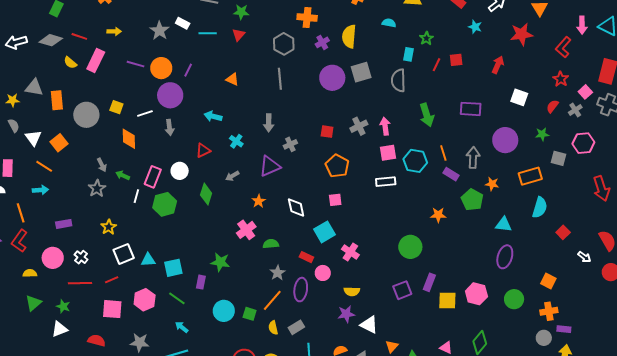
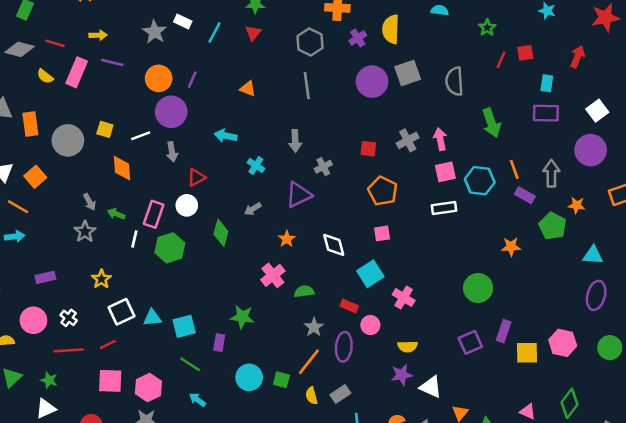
cyan line: (208, 33) -> (214, 33), turned -60
cyan rectangle: (408, 54) -> (547, 83), moved
purple line: (136, 64) -> (112, 62), moved
white square: (519, 97) -> (597, 111), moved, turned 36
red triangle: (203, 150) -> (196, 177), moved
pink hexagon: (145, 300) -> (148, 387), moved

